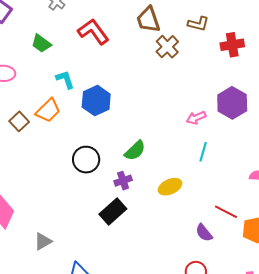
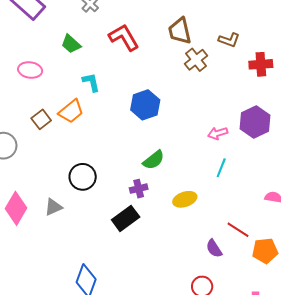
blue hexagon: (96, 101) -> (145, 105), moved
black circle: (86, 160) -> (83, 177), moved
gray triangle: (43, 241) -> (53, 207), moved

